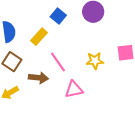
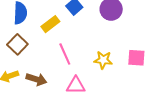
brown arrow: (38, 78) -> (36, 79), moved

